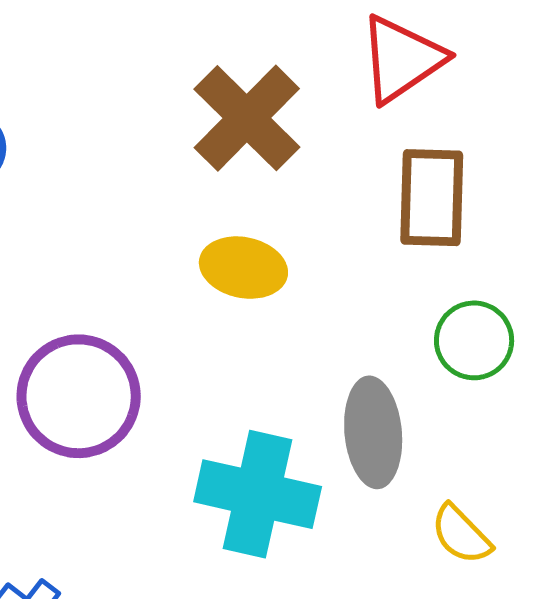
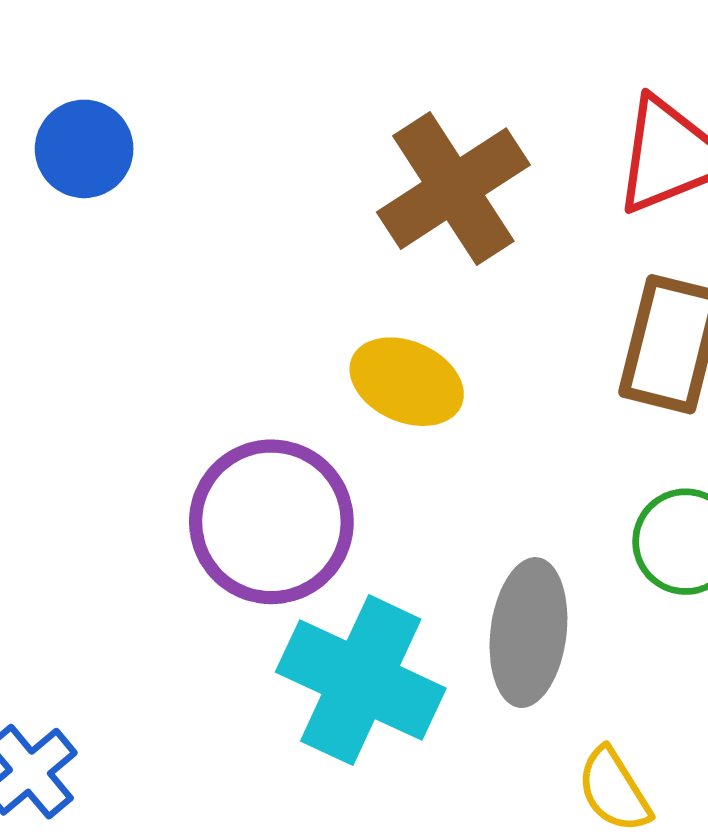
purple circle: (79, 396) -> (271, 522), moved

